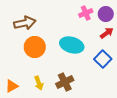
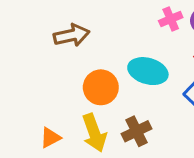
orange circle: (35, 47) -> (101, 87), moved
yellow arrow: (39, 83) -> (94, 133), size x1.6

